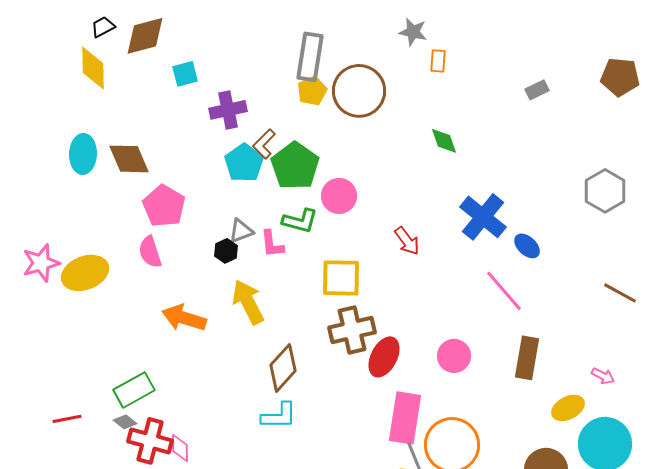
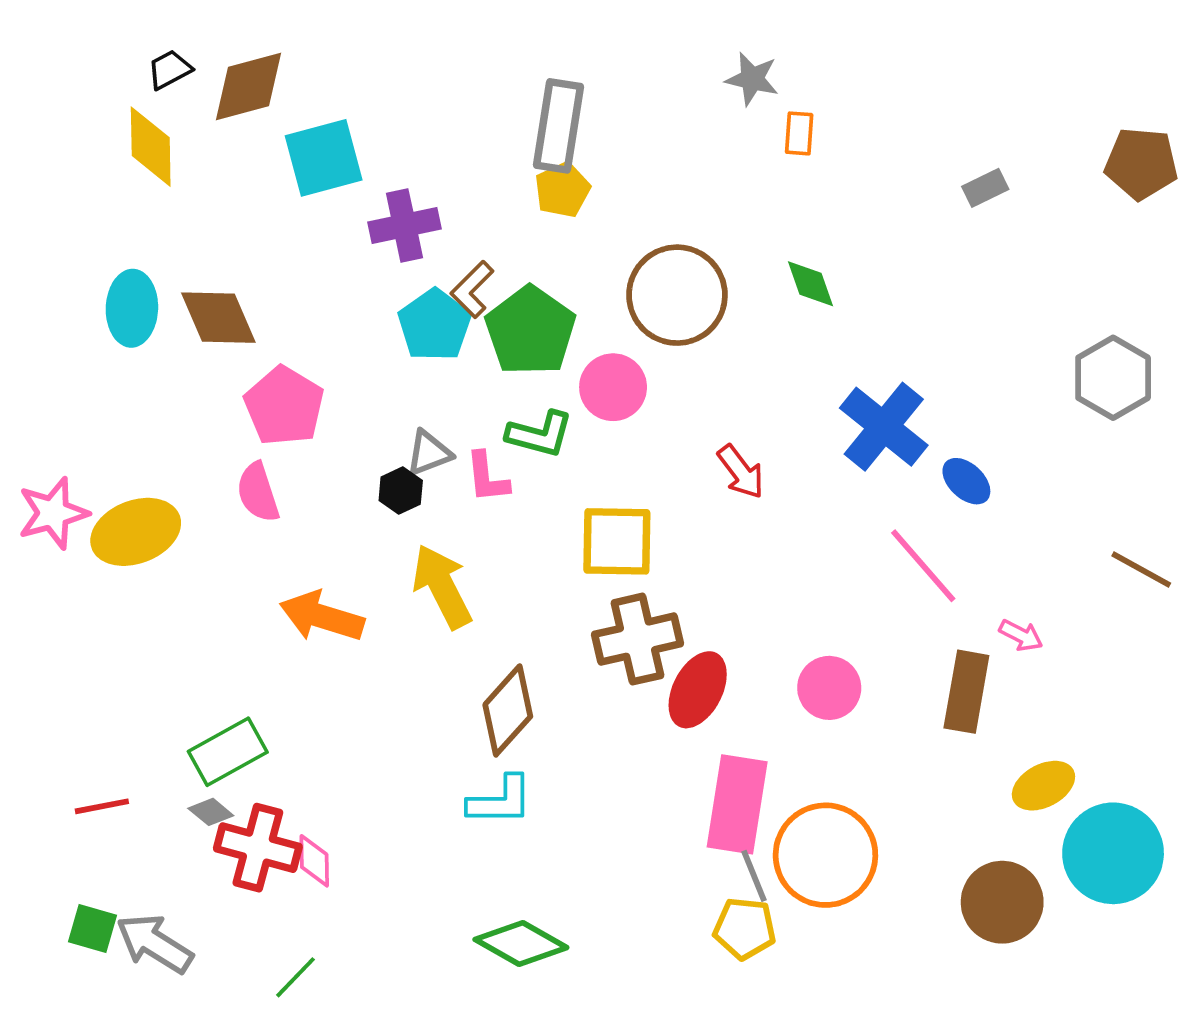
cyan square: (185, 74) -> (324, 158), size x1.6
brown circle: (359, 91) -> (677, 295), moved
pink arrow: (603, 376) -> (1021, 635), moved

